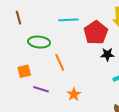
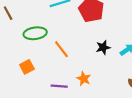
black star: (107, 54) -> (103, 47), moved
purple line: (41, 89) -> (59, 86), moved

